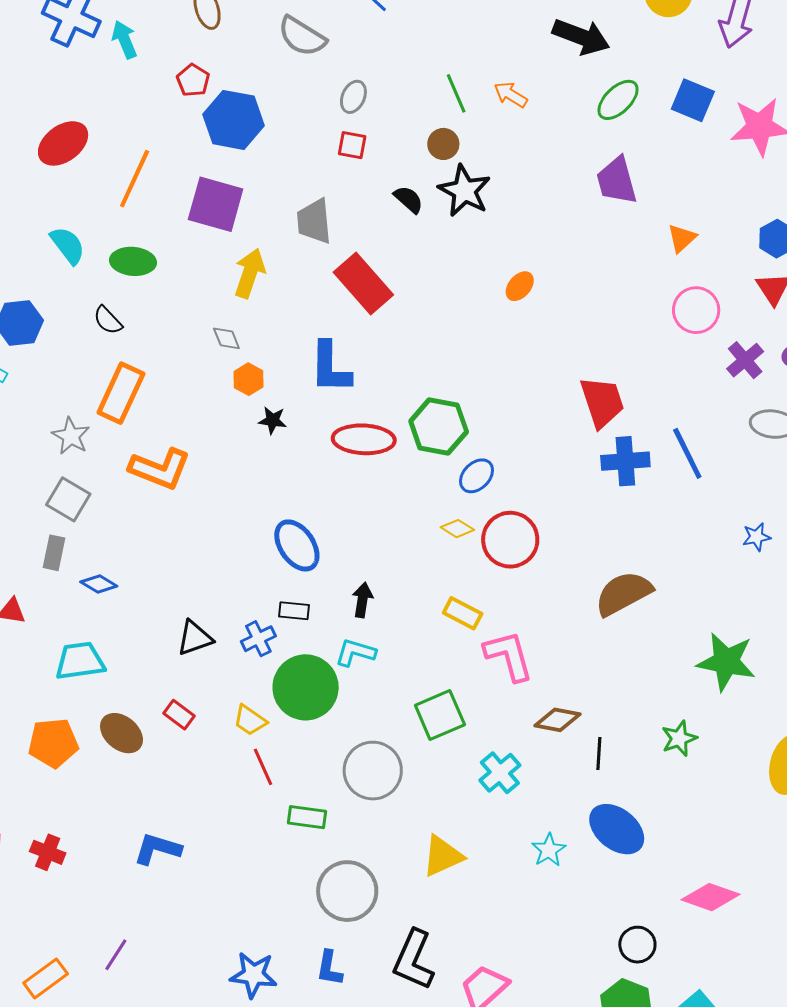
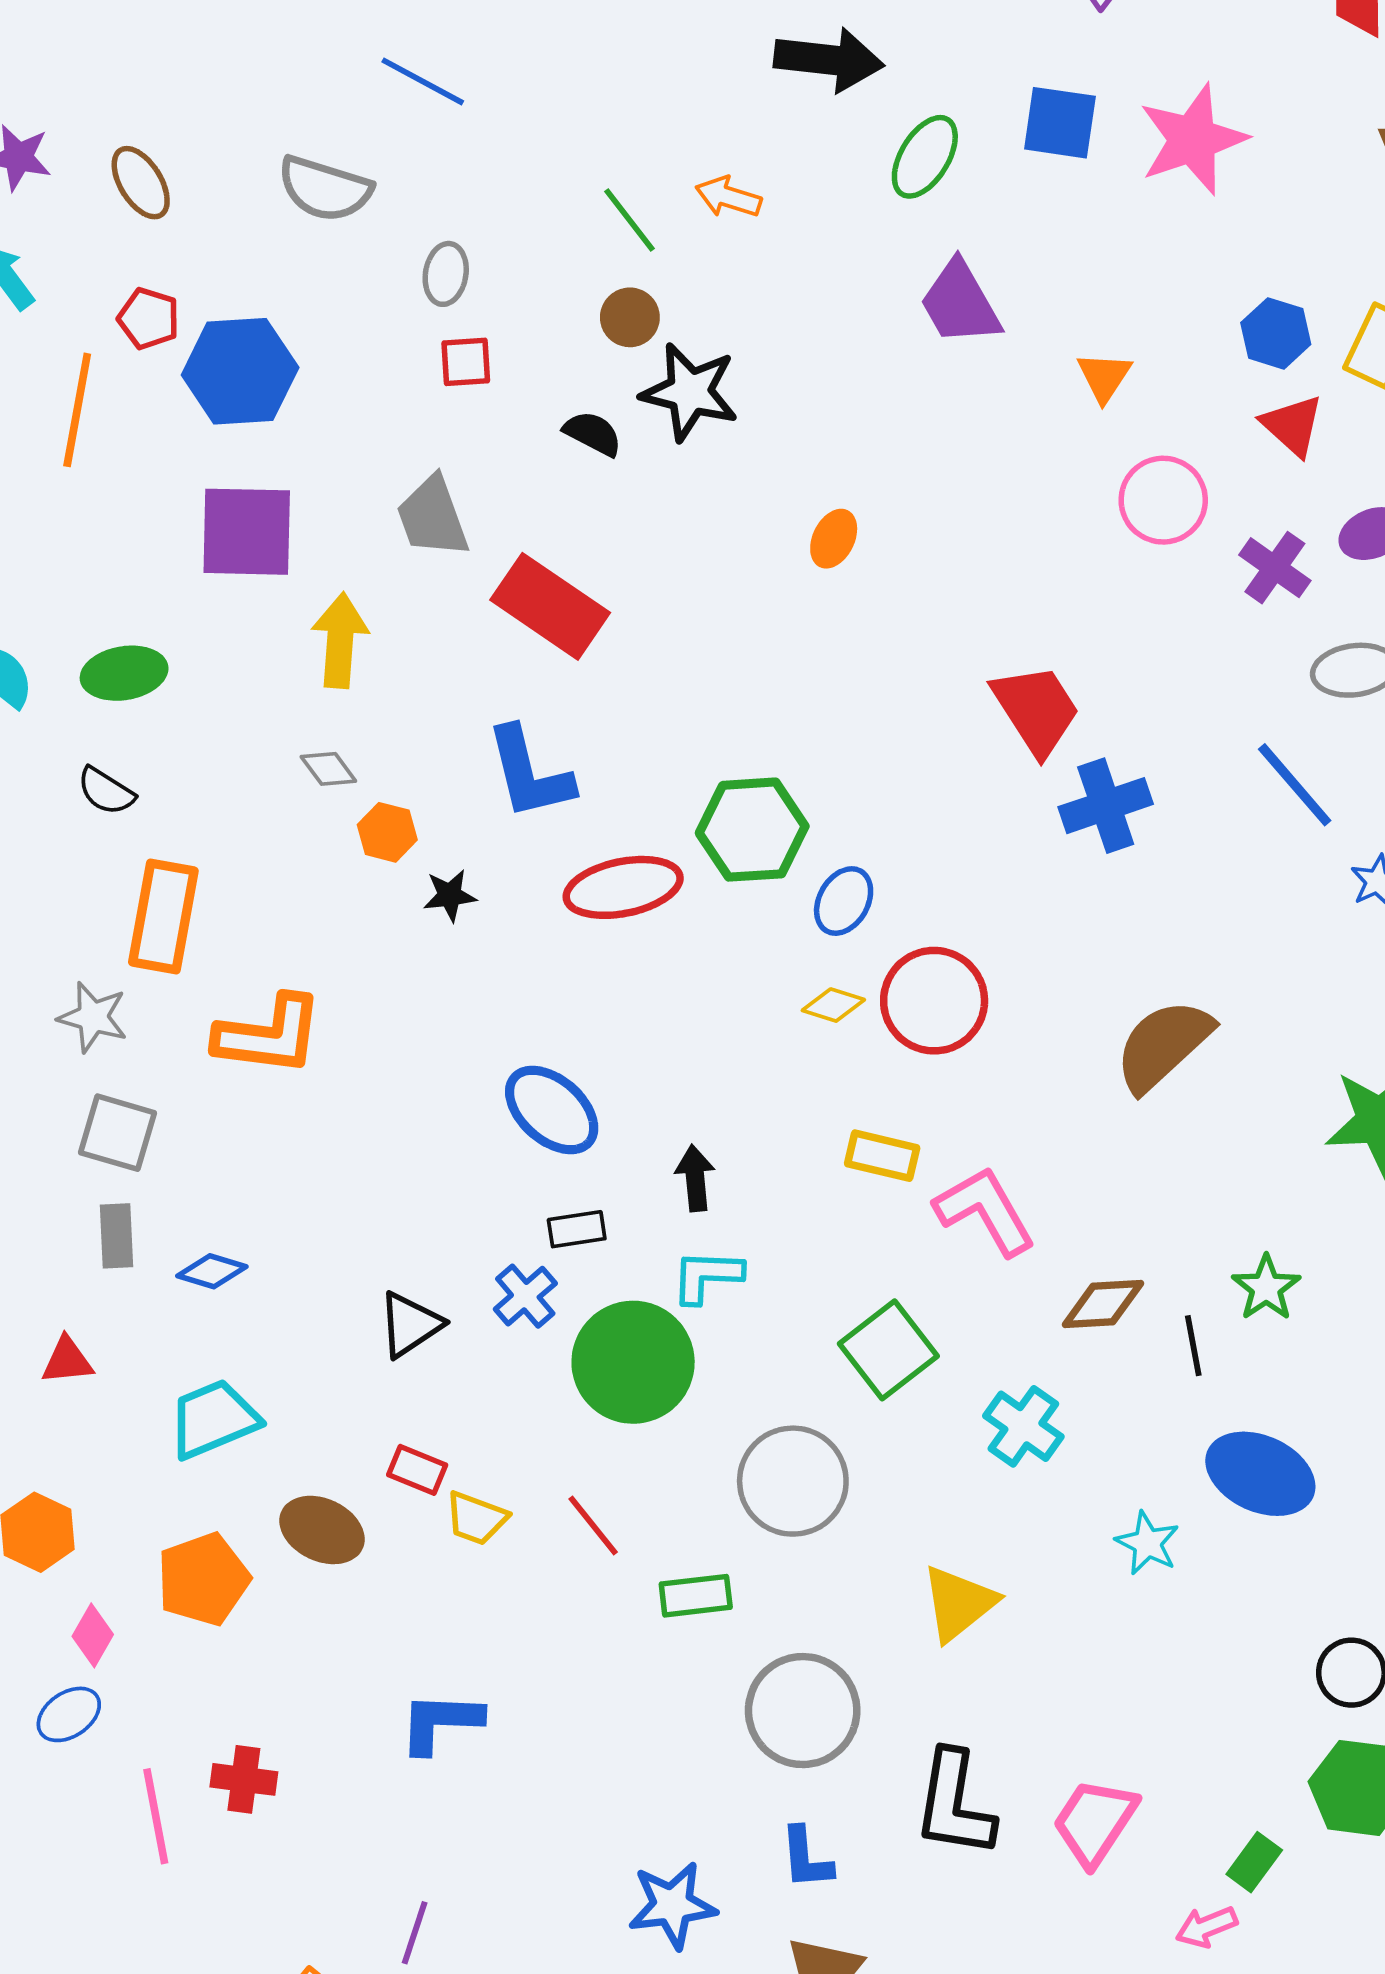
orange line: (135, 179) -> (77, 410), moved
blue line: (687, 453) -> (1295, 785), moved
yellow trapezoid: (250, 720) -> (476, 1518), moved
green star: (679, 738) -> (1266, 1288), moved

